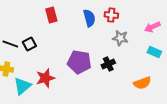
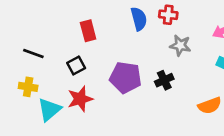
red rectangle: (51, 15) -> (88, 31), moved
black square: (29, 44) -> (76, 65), moved

